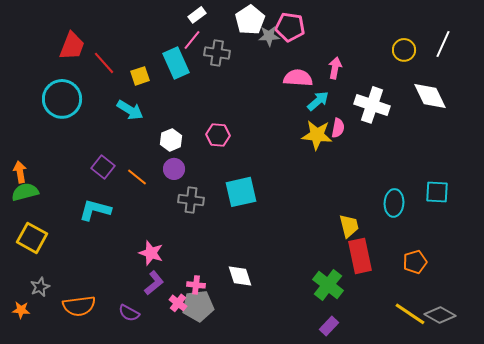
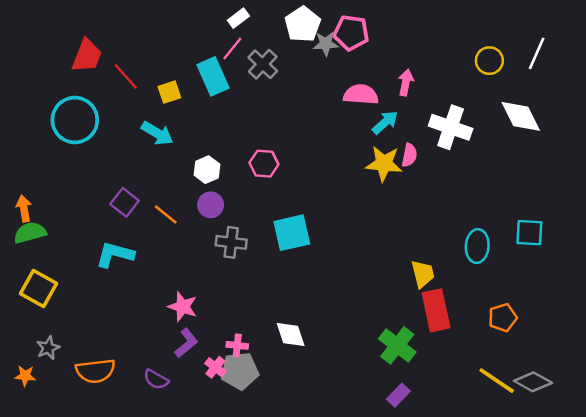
gray cross: (217, 53) -> (263, 64), turned 35

